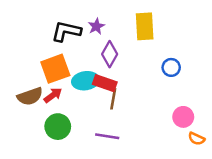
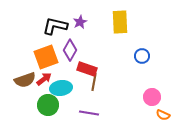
purple diamond: (110, 54) -> (70, 50), moved
cyan ellipse: (85, 81) -> (61, 88), moved

